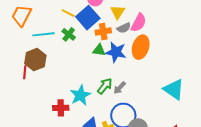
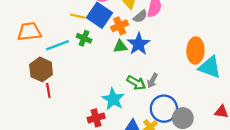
orange trapezoid: (22, 16) -> (29, 32), turned 70
orange ellipse: (141, 47) -> (195, 51), moved
blue star: (116, 52) -> (139, 44), turned -30
brown hexagon: (35, 60) -> (41, 69), moved
green arrow: (105, 86) -> (136, 83), turned 96

